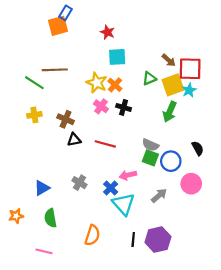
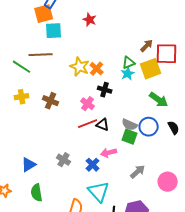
cyan square: (117, 57) -> (54, 31), moved
brown arrow: (169, 60) -> (147, 46), turned -88
cyan star: (189, 90) -> (128, 74), moved
pink cross: (101, 106) -> (88, 104), moved
green arrow: (170, 112) -> (159, 100), moved, turned -78
black triangle: (74, 140) -> (103, 125), moved, turned 32
red line: (105, 144) -> (88, 124), turned -36
blue circle: (171, 161) -> (149, 127), moved
pink circle: (191, 184) -> (168, 182), moved
cyan triangle: (124, 204) -> (99, 192), moved

